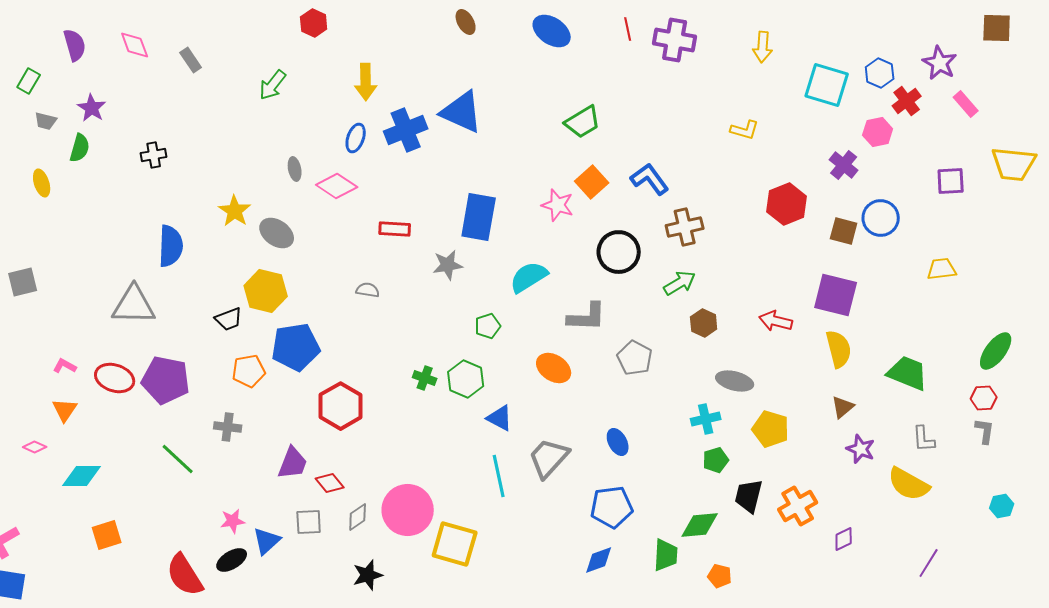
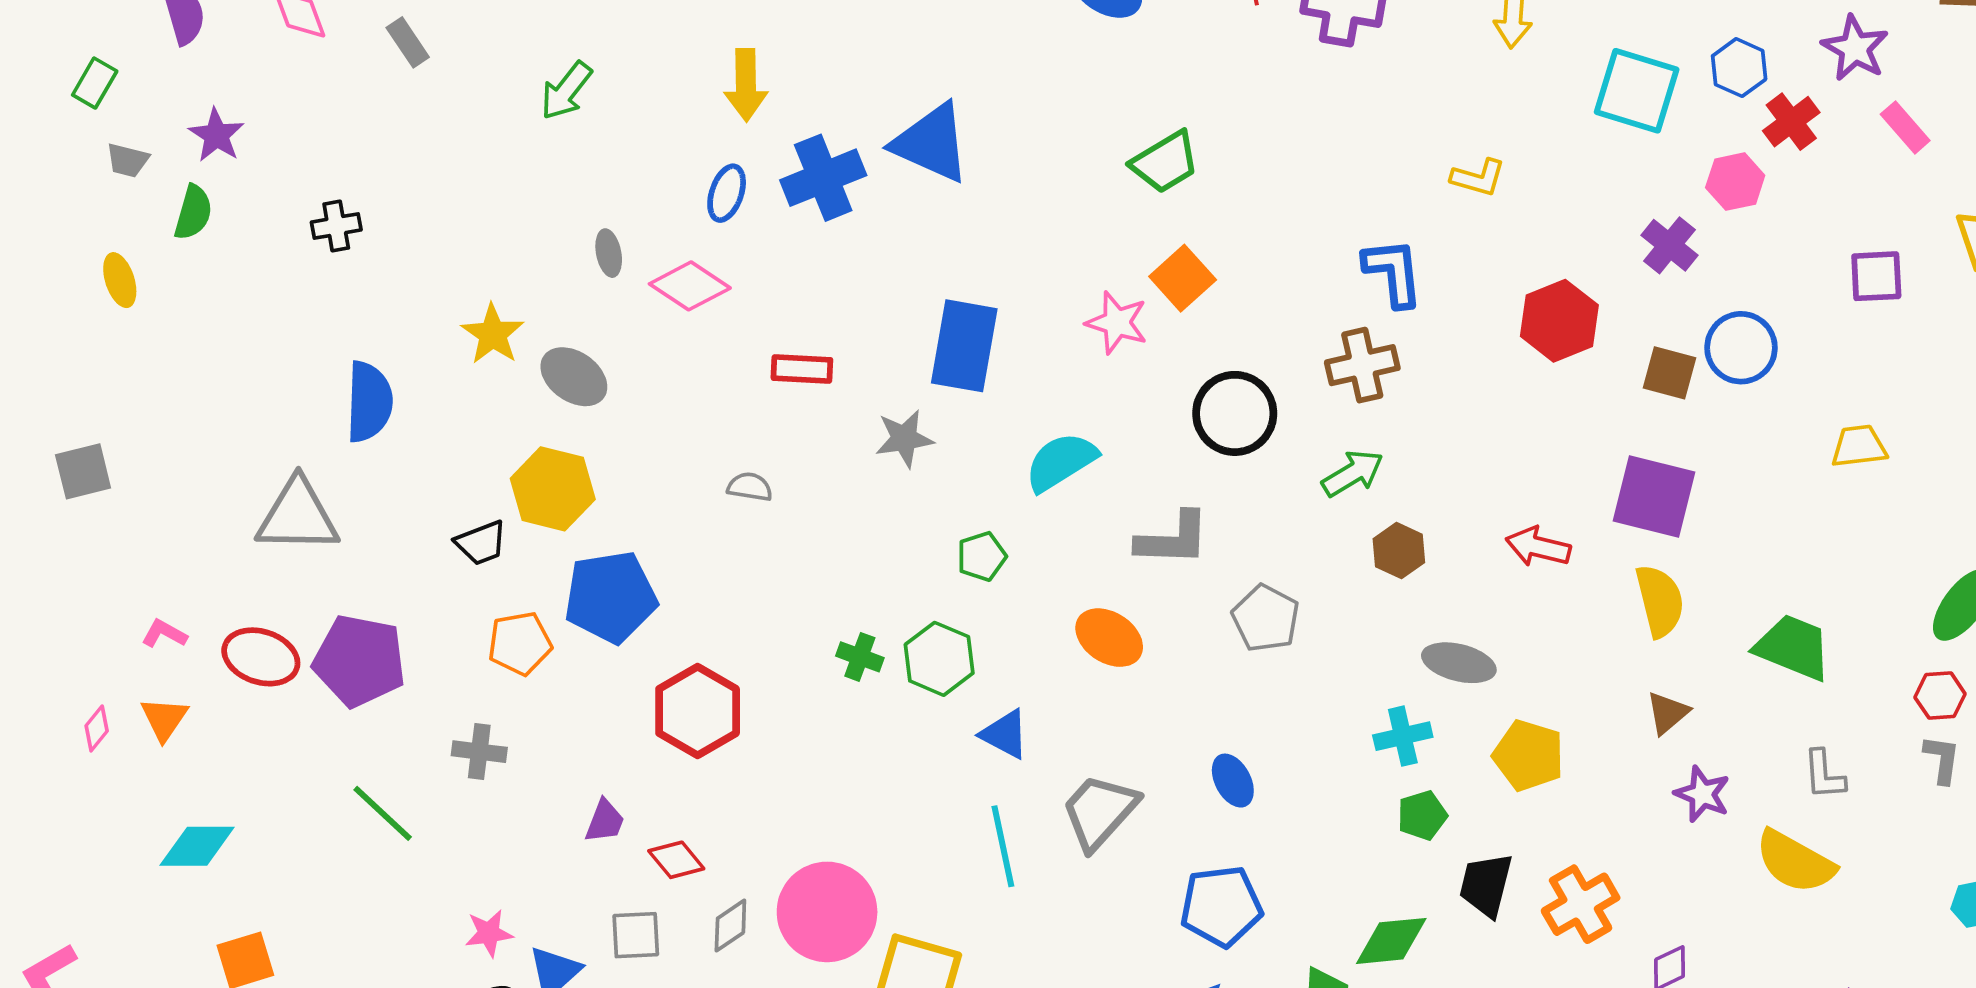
blue L-shape: (650, 179) -> (1393, 272), moved, turned 30
pink diamond: (35, 447) -> (97, 728), moved, turned -75
purple trapezoid: (293, 463) -> (605, 821), size x0.7

